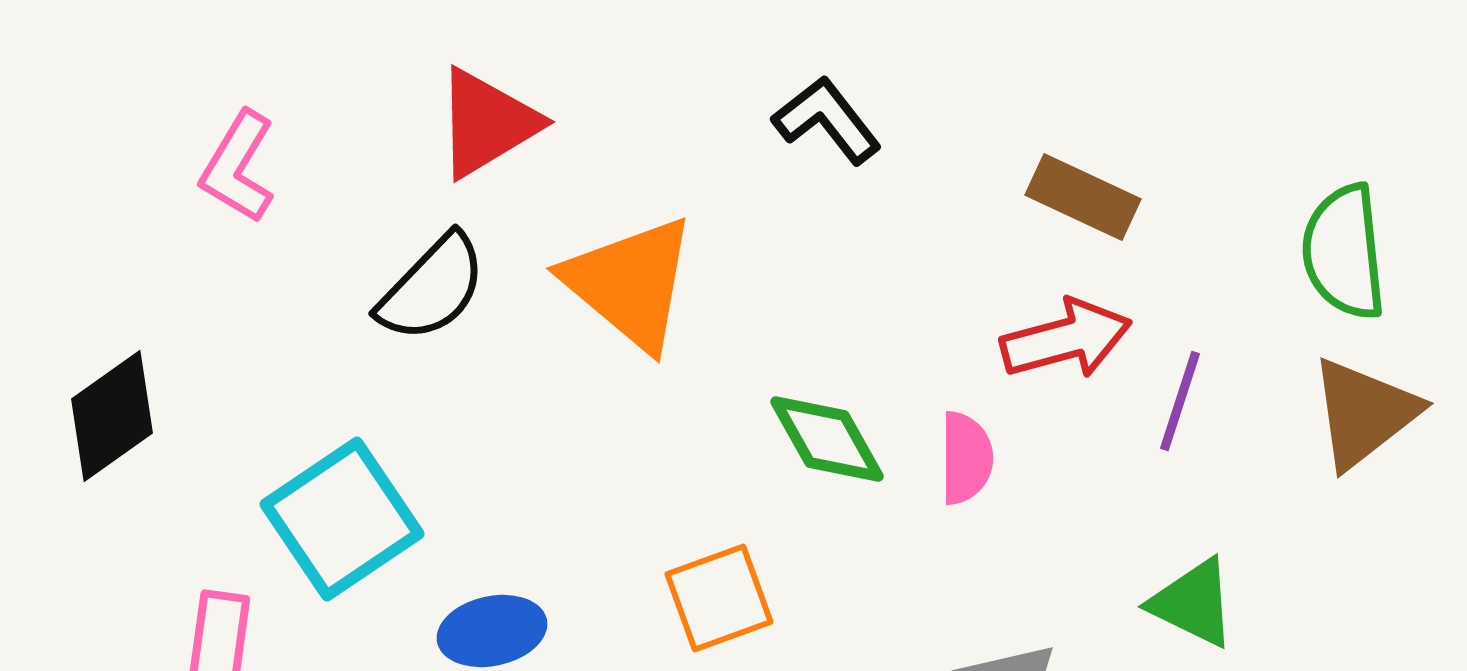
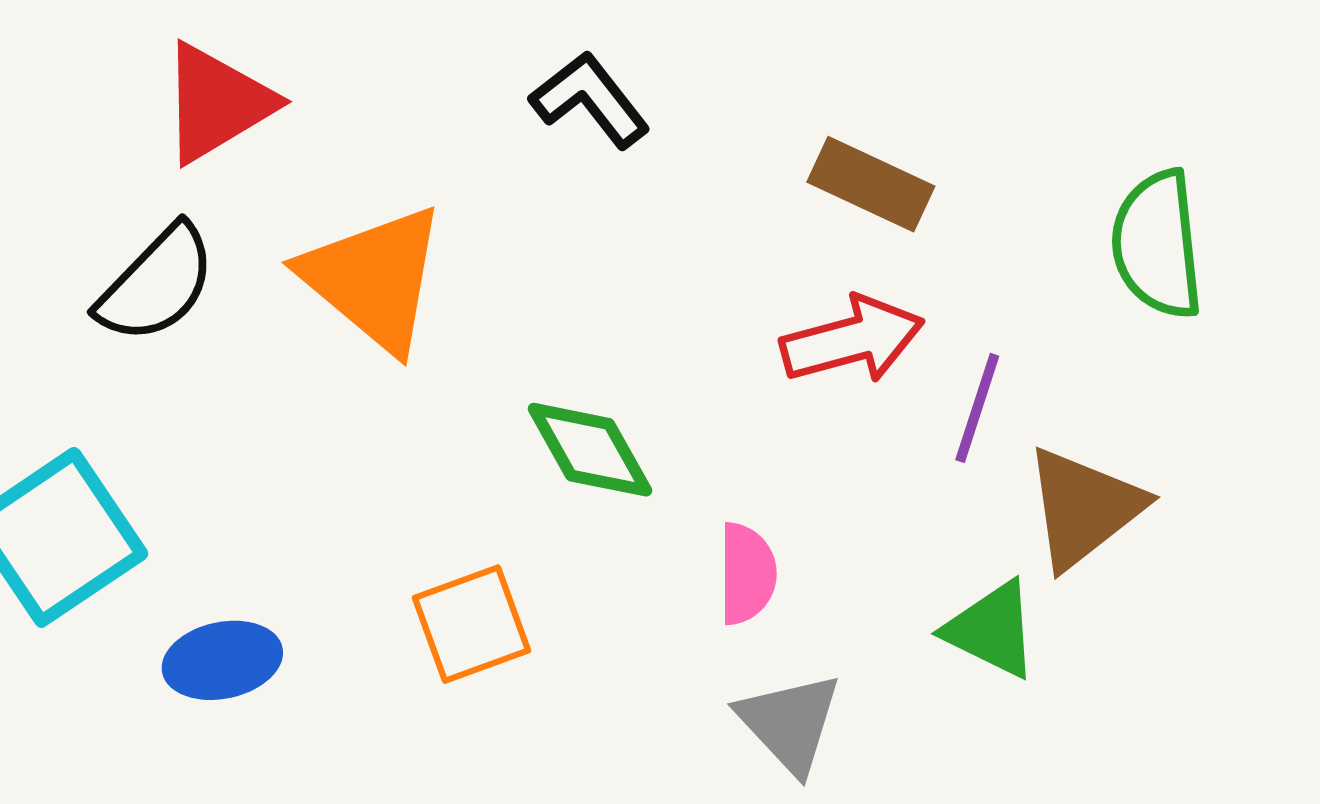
brown triangle: (1364, 413) -> (1084, 508), moved
pink semicircle: (966, 458) -> (747, 574), moved

